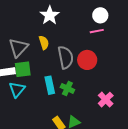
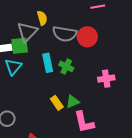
gray triangle: (18, 48) -> (27, 32), moved
gray semicircle: (65, 57) -> (65, 34), turned 110
pink cross: (106, 100) -> (106, 79), turned 35

